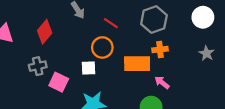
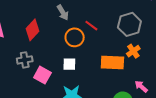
orange circle: (102, 47) -> (75, 37), moved
orange cross: (160, 49) -> (133, 51), turned -32
pink arrow: (162, 82) -> (141, 86), moved

